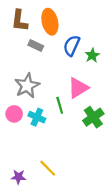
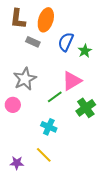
orange ellipse: (50, 22) -> (46, 20), turned 30
green line: (60, 105) -> (55, 97), turned 70
cyan cross: (37, 117) -> (49, 127), moved

